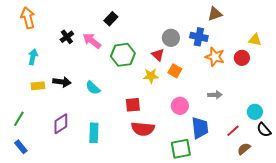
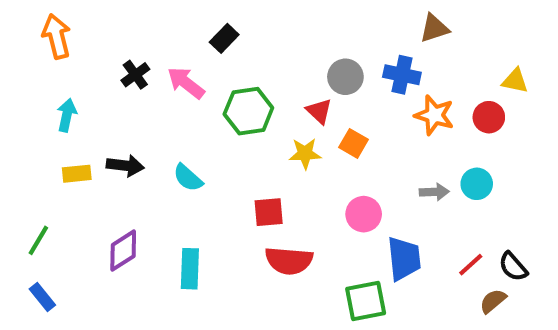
cyan circle: (255, 112) -> (477, 184), moved
black semicircle: (264, 130) -> (513, 267), moved

